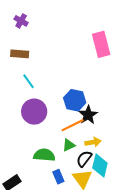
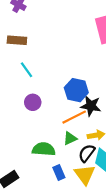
purple circle: (34, 112) -> (33, 102), size x0.6
black star: (88, 115) -> (91, 106), turned -30

